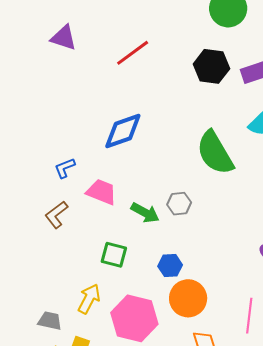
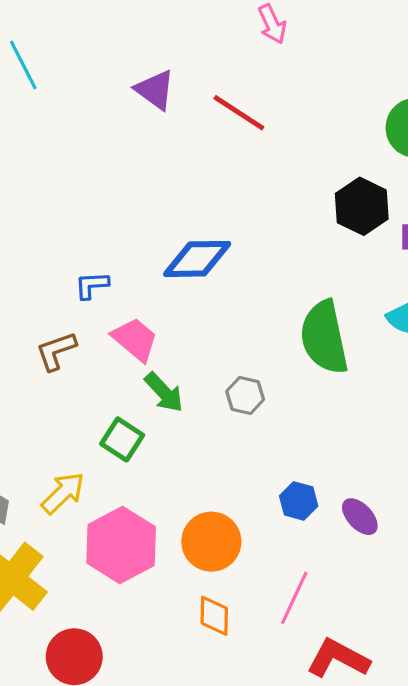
red line: (133, 53) -> (239, 113), moved, turned 51
green arrow: (145, 213) -> (164, 392), moved
blue hexagon: (170, 266) -> (299, 501), moved

